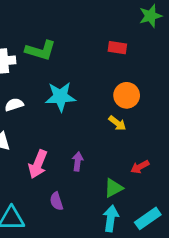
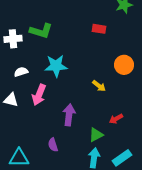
orange circle: (127, 95) -> (124, 65), moved
purple arrow: (78, 162) -> (69, 115), size x1.5
pink arrow: (38, 164) -> (39, 95), moved

